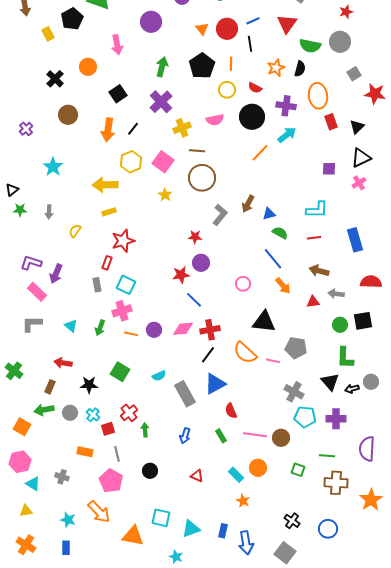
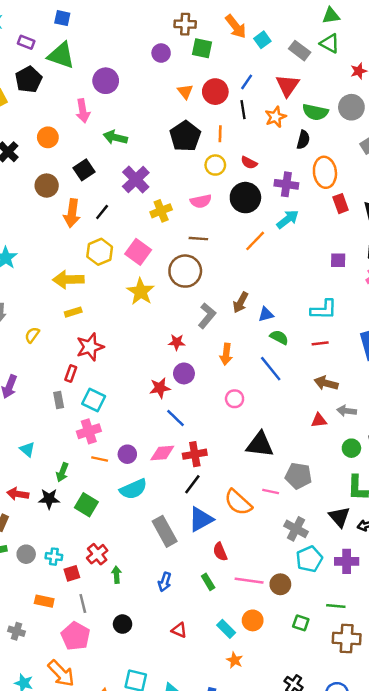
blue line: (253, 21) -> (247, 82), turned -32
purple circle: (151, 22) -> (106, 81), moved
green arrow: (162, 67) -> (115, 137), moved, turned -90
orange star: (276, 68) -> (276, 117), moved
brown circle: (68, 115) -> (47, 186), moved
brown line: (197, 151) -> (198, 239), moved
yellow star: (165, 195) -> (141, 292), size x1.6
orange arrow: (283, 286) -> (226, 354), moved, turned 48
green arrow: (100, 328) -> (62, 472), moved
orange semicircle: (245, 353) -> (238, 502), moved
cyan semicircle: (159, 376) -> (133, 489), moved, size x1.6
black star: (89, 385) -> (49, 499), moved
cyan cross: (93, 415) -> (54, 557), turned -32
cyan pentagon: (305, 417) -> (309, 559), turned -30

